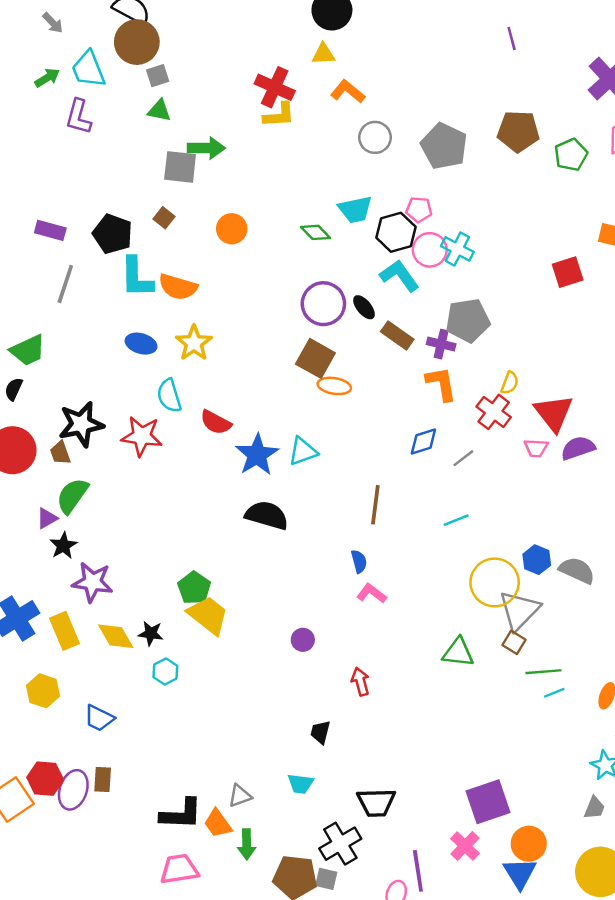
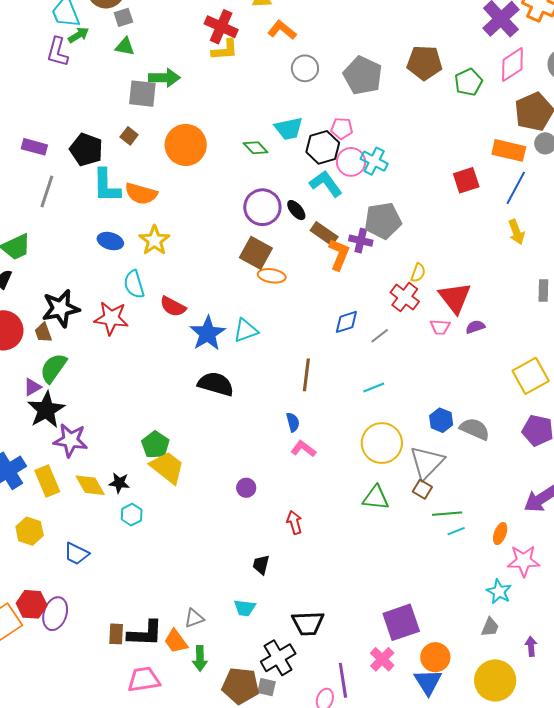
green arrow: (47, 78) -> (78, 35), moved
orange circle: (232, 229) -> (186, 145), size x1.6
orange L-shape: (441, 384) -> (339, 254), moved, turned 32
purple semicircle: (578, 448) -> (475, 327), size x0.7
black star: (63, 546) -> (46, 410), size x1.6
yellow circle: (495, 582) -> (382, 443), moved
brown rectangle: (103, 780) -> (116, 634), moved

